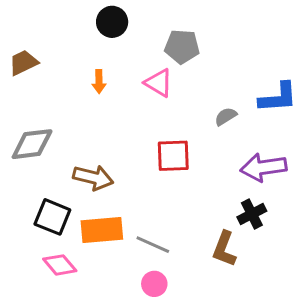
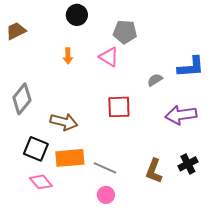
brown trapezoid: (23, 63) -> (16, 31), moved
gray diamond: (32, 144) -> (22, 99), turned -44
black cross: (252, 214) -> (188, 164), moved

